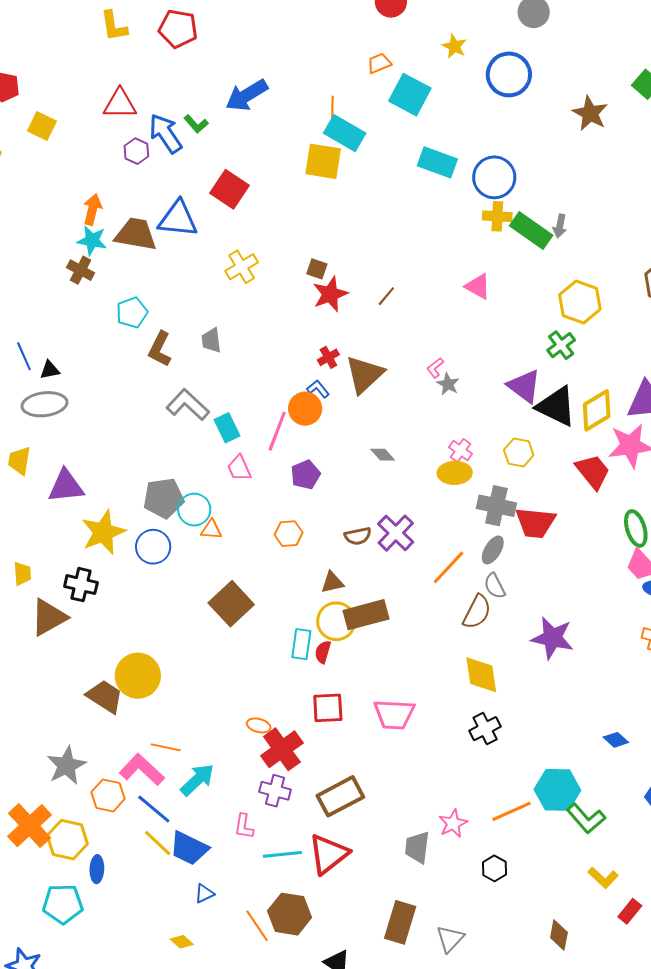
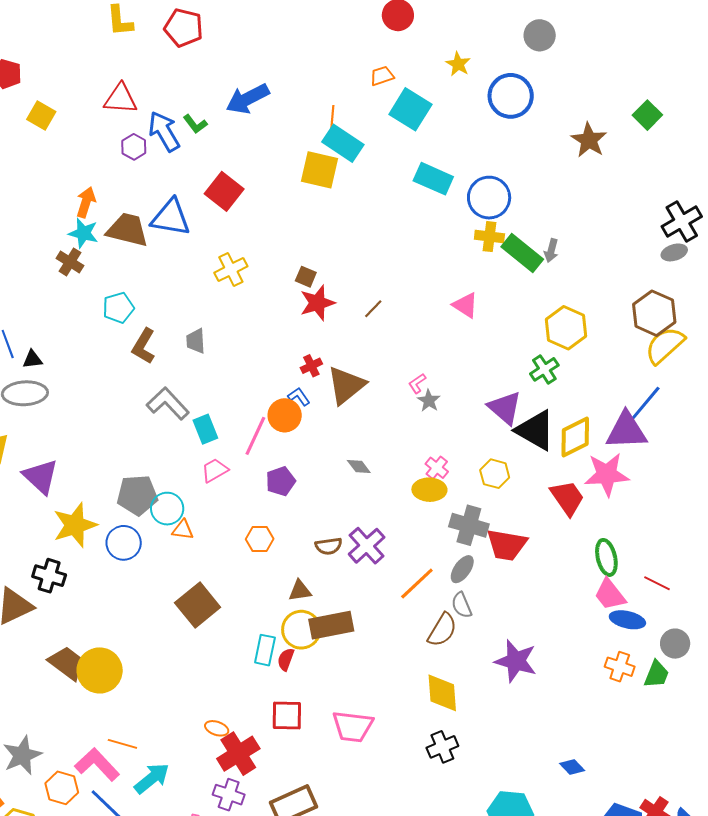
pink trapezoid: (239, 468) -> (215, 470), turned 80
purple triangle: (66, 486) -> (41, 477), turned 45
brown trapezoid: (105, 696) -> (67, 663), moved

